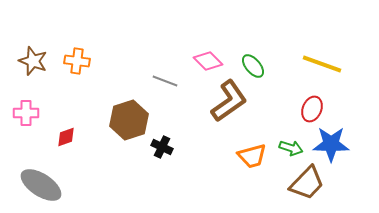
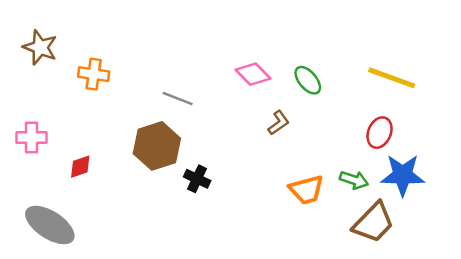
brown star: (33, 61) -> (40, 47), moved
gray line: (165, 81) -> (178, 98), moved
brown L-shape: (229, 101) -> (279, 123), size x0.5

